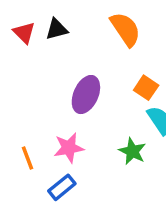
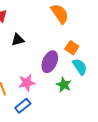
black triangle: (57, 29) -> (18, 40), moved
purple ellipse: (86, 95) -> (50, 62), moved

